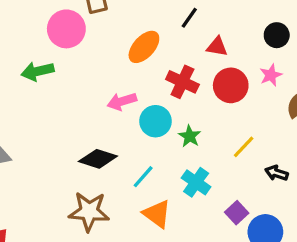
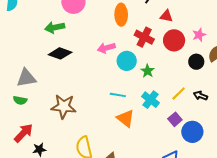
black circle: (277, 35) -> (196, 62), moved
orange ellipse: (144, 47) -> (121, 15), turned -45
yellow line: (244, 147) -> (179, 94), moved
black diamond: (98, 159) -> (60, 53), moved
cyan line: (143, 177) -> (118, 95), turned 56
brown star: (89, 211) -> (64, 106), moved

